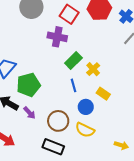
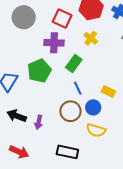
yellow cross: (93, 69) -> (91, 38), moved
green pentagon: (29, 85) -> (39, 71), moved
purple arrow: (29, 113) -> (39, 122), turned 64
brown circle: (58, 121) -> (70, 111), moved

